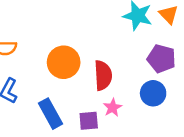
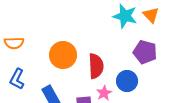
blue circle: (153, 93) -> (127, 81), moved

